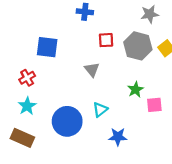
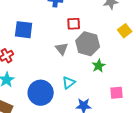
gray hexagon: (138, 46) -> (88, 44), moved
pink square: (154, 105) -> (117, 93), moved

